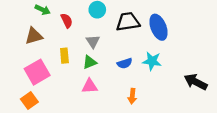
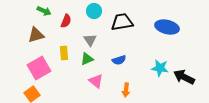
red semicircle: (67, 21) -> (66, 21), turned 48
blue ellipse: (159, 27) -> (167, 27), moved, turned -55
cyan star: (152, 61) -> (160, 68), moved
pink triangle: (90, 86) -> (96, 81), moved, turned 42

